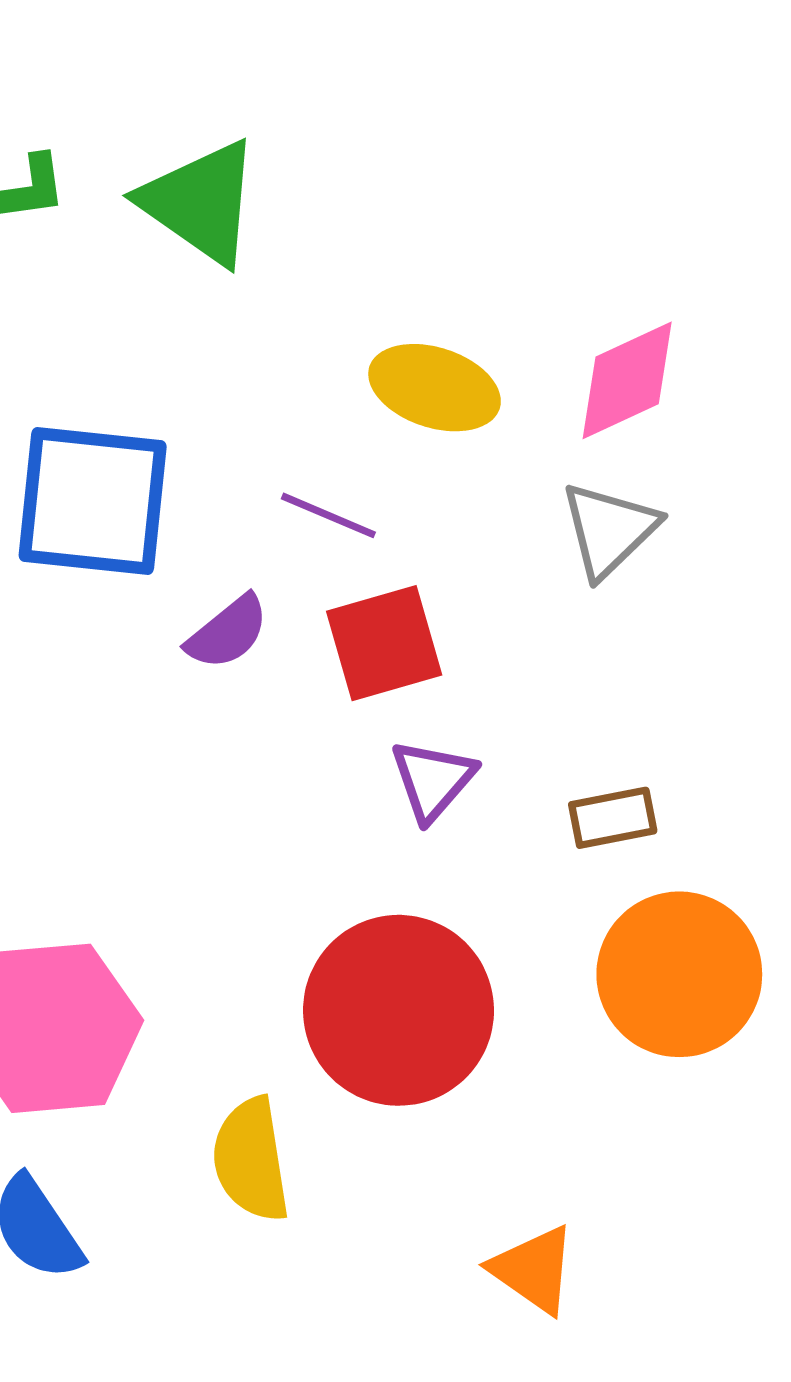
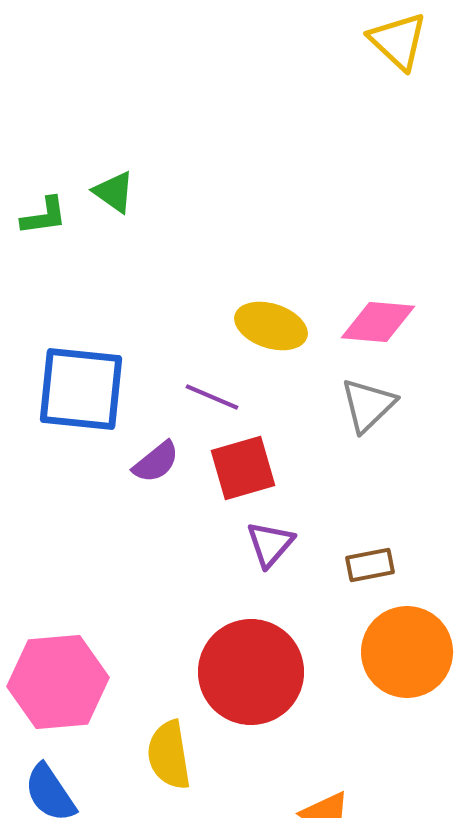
green triangle: (201, 202) -> (114, 192), moved, size x0.6
pink diamond: (627, 380) -> (378, 322), turned 30

